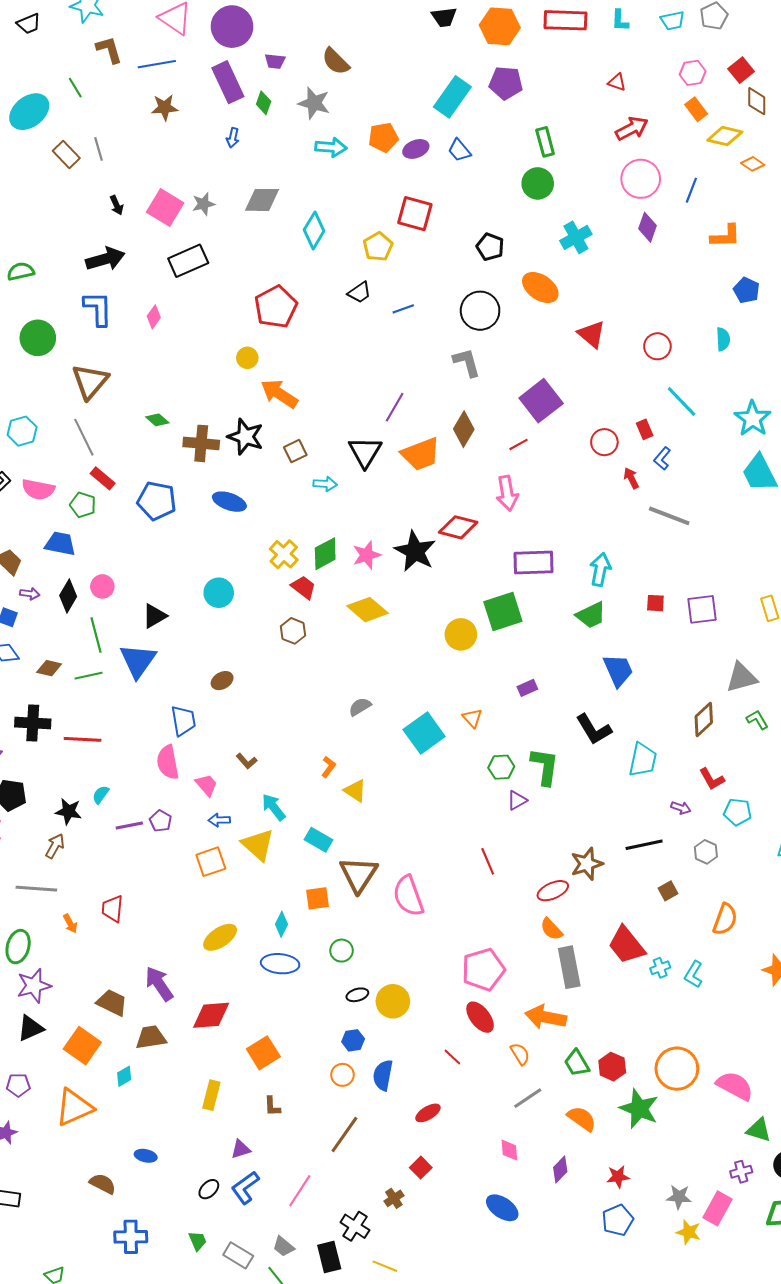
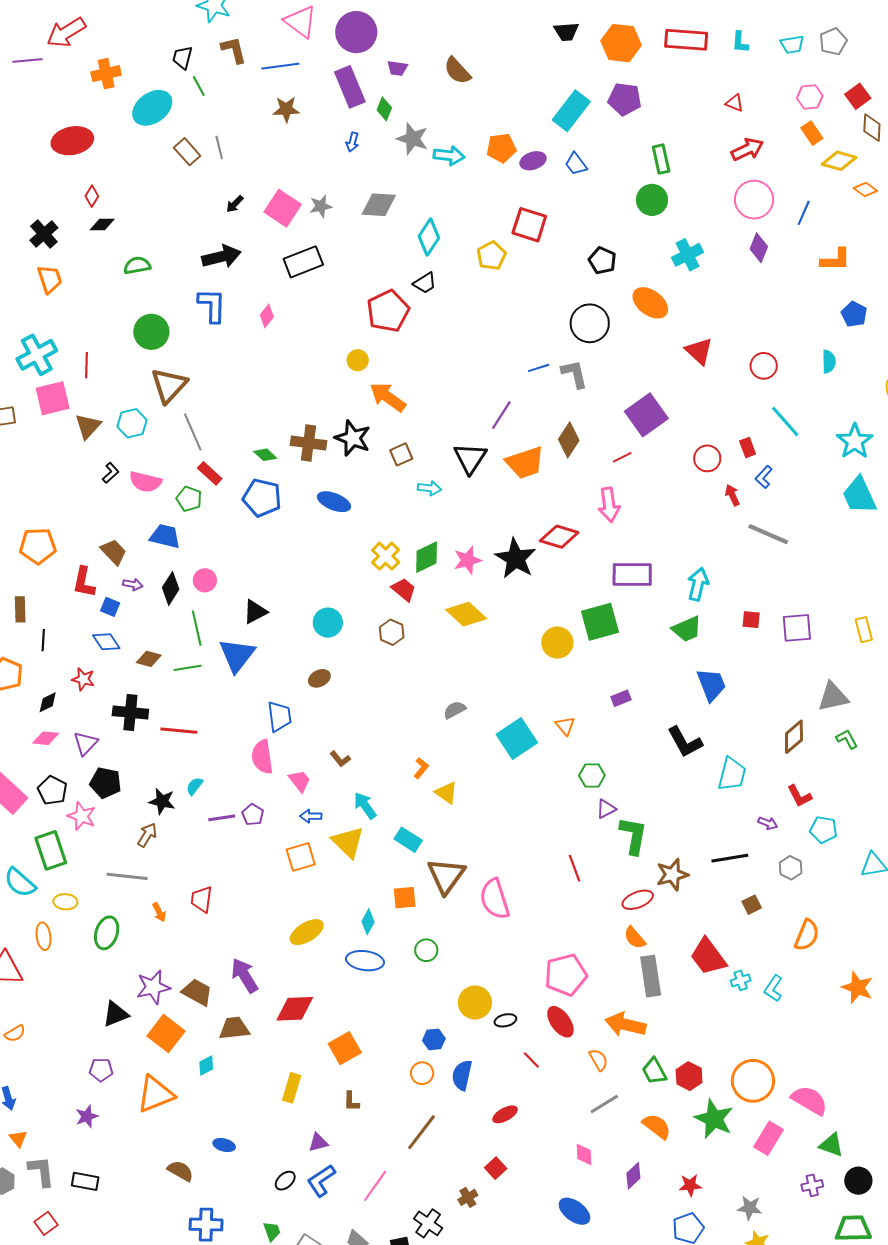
black trapezoid: (29, 24) -> (183, 58), moved, turned 125
gray star: (314, 103) -> (413, 139), moved
black arrow: (117, 205) -> (235, 204), turned 66
black trapezoid: (359, 292) -> (425, 283), moved
blue line: (403, 309) -> (539, 368), moved
brown triangle: (90, 381) -> (169, 385), moved
green diamond: (157, 420) -> (265, 455), moved
cyan circle: (219, 593) -> (328, 623), moved
green L-shape: (545, 766) -> (633, 836), moved
purple star: (34, 986) -> (153, 987), moved
black ellipse: (357, 995) -> (505, 1020), moved
pink rectangle: (717, 1208) -> (768, 1138), moved

